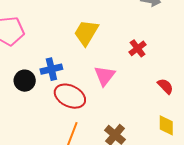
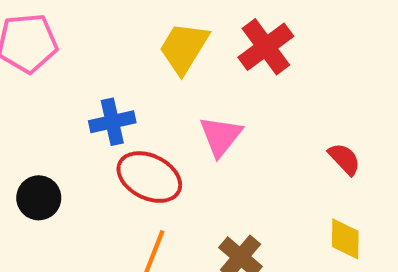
red cross: (138, 48) -> (266, 47), moved, size x1.5
black circle: (25, 81) -> (39, 198), moved

